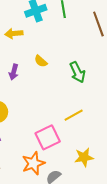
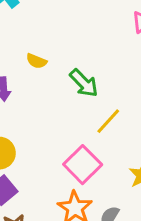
green arrow: (77, 72) -> (84, 83), moved

